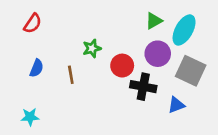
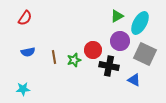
green star: (92, 48) -> (74, 60), moved
blue semicircle: (37, 68) -> (28, 52), turned 56
blue triangle: (176, 105) -> (134, 80), turned 48

